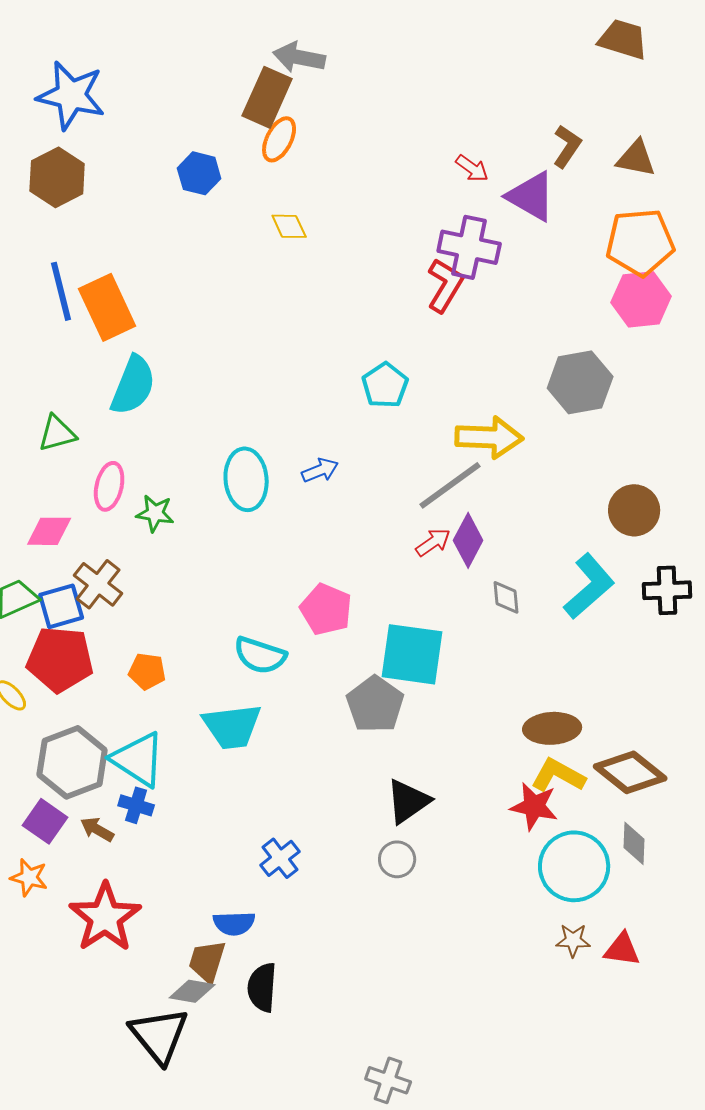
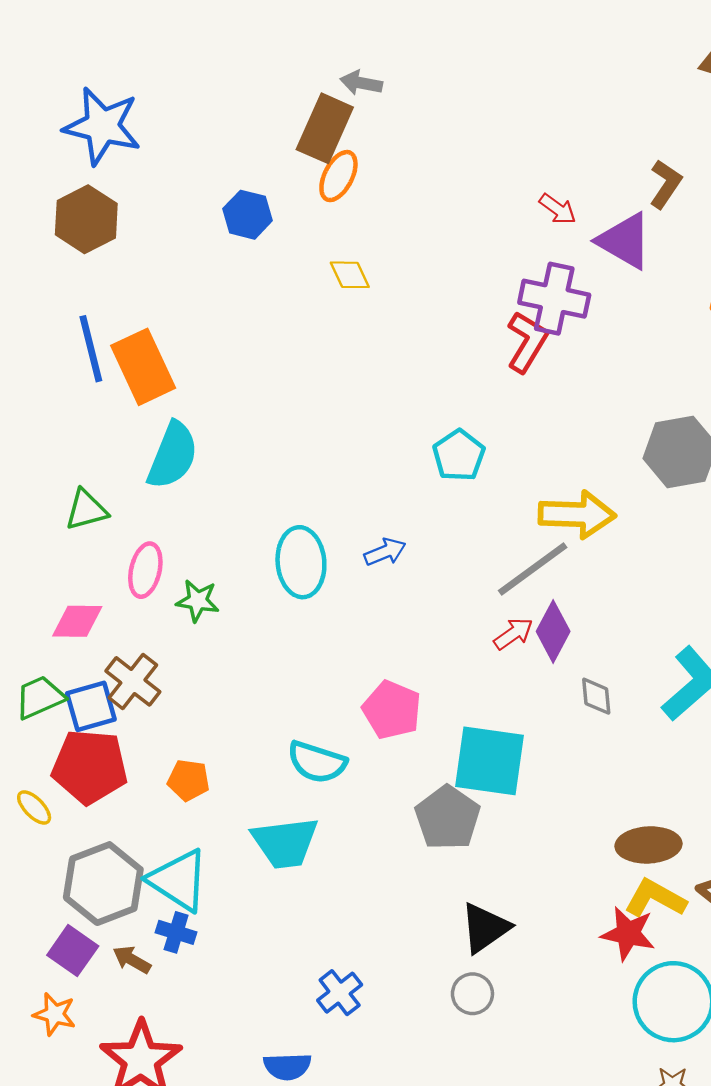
gray arrow: (299, 57) -> (361, 83), size x0.7

